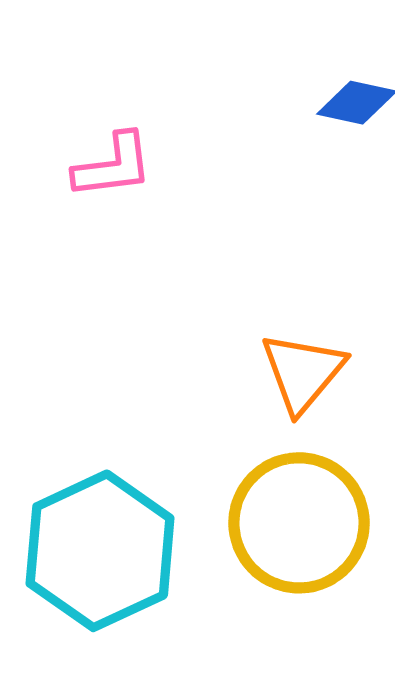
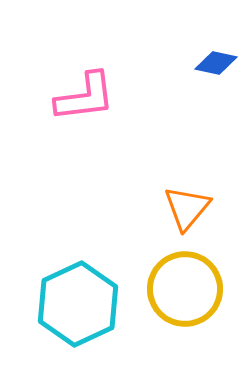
pink L-shape: (113, 166) -> (85, 97), size x1.4

